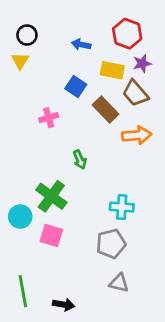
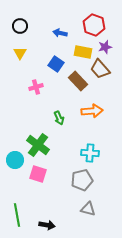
yellow triangle: (20, 61) -> (20, 53), moved
orange arrow: (137, 135) -> (92, 111), moved

